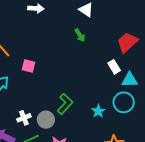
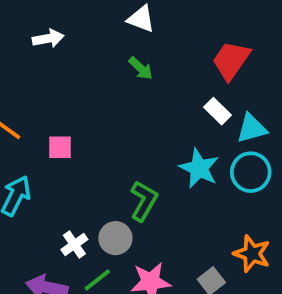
cyan star: (98, 111) -> (199, 168), moved, size x1.5

